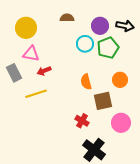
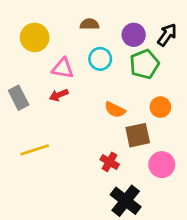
black arrow: (125, 26) -> (167, 35), turned -66
cyan circle: (85, 44) -> (100, 59), moved
pink triangle: (31, 54) -> (63, 68), moved
orange semicircle: (86, 82) -> (115, 110), turned -49
yellow line: (36, 94) -> (35, 150), moved

